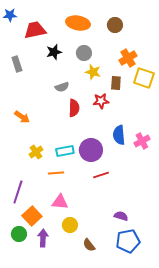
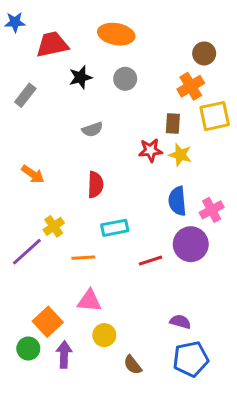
brown circle: (115, 25) -> (204, 53), moved
gray rectangle: (17, 64) -> (25, 95), turned 56
yellow star: (93, 72) -> (180, 155), moved
yellow square: (144, 78) -> (215, 116), turned -30
red semicircle: (74, 108) -> (95, 185), moved
purple circle: (91, 150) -> (191, 244), moved
cyan rectangle: (65, 151) -> (115, 228), moved
purple line: (18, 192) -> (27, 252), moved, turned 30

